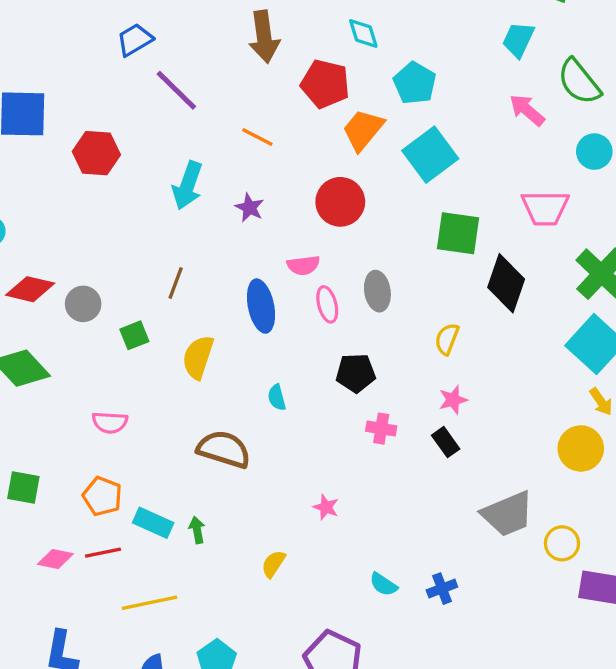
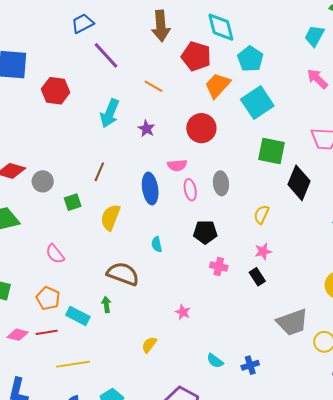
cyan diamond: (363, 33) -> (221, 27), size x1.5
pink semicircle: (110, 422) -> (55, 254), turned 45
green arrow: (197, 530) -> (106, 305), moved

